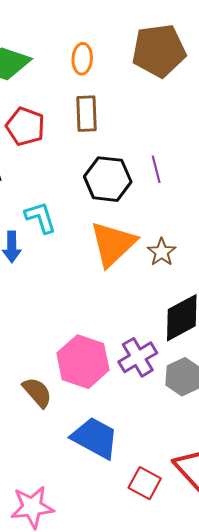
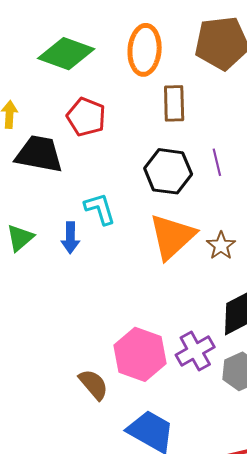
orange ellipse: (82, 59) -> (145, 50), size x1.6
brown rectangle: (86, 114) -> (174, 103), moved

